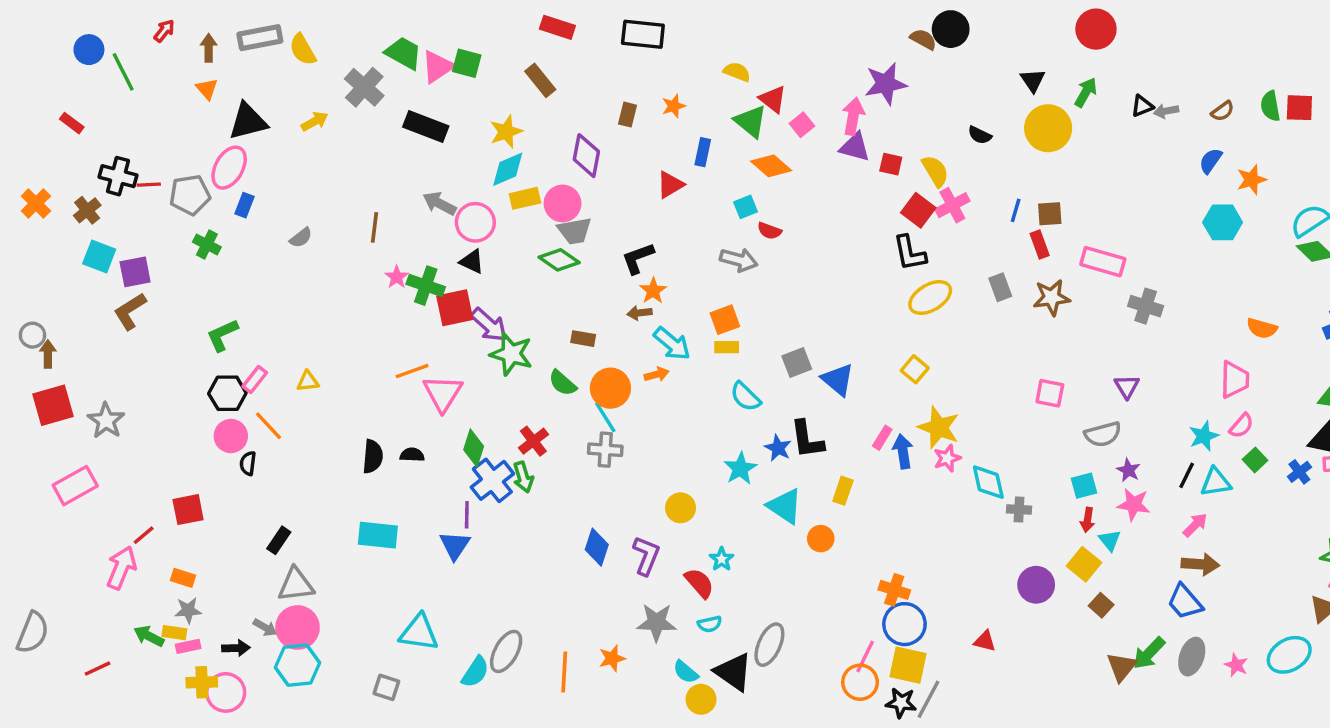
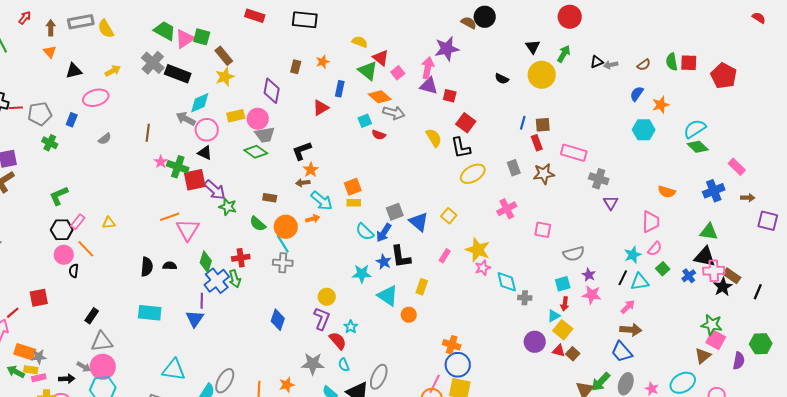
brown rectangle: (540, 80) -> (224, 56), moved
gray cross: (364, 87) -> (153, 63), moved
black triangle: (248, 121) -> (74, 71), size x0.7
pink ellipse: (229, 168) -> (96, 98), moved, turned 45
cyan diamond: (508, 169) -> (200, 103), moved
yellow semicircle: (935, 171) -> (434, 138), moved
pink cross: (952, 205) -> (507, 209), moved
gray arrow: (739, 260) -> (394, 113), moved
green star: (511, 354) -> (228, 207), size x0.7
yellow square: (915, 369) -> (449, 216), moved
purple triangle: (1127, 386) -> (611, 203), moved
red cross: (533, 441) -> (241, 258), turned 30
blue arrow: (903, 451) -> (384, 233), moved, turned -138
cyan star: (740, 468) -> (362, 274), turned 30
cyan triangle: (1110, 540) -> (554, 316), moved, turned 40
purple L-shape: (646, 556) -> (322, 319), moved
orange rectangle: (183, 578) -> (25, 352), moved, size x1.5
cyan semicircle: (710, 624) -> (344, 365), turned 80
red triangle: (985, 641) -> (559, 351), moved

